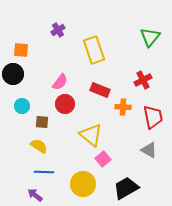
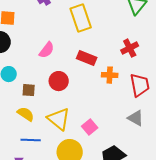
red circle: (65, 104) -> (59, 81), moved
yellow triangle: (91, 135) -> (59, 119), moved

